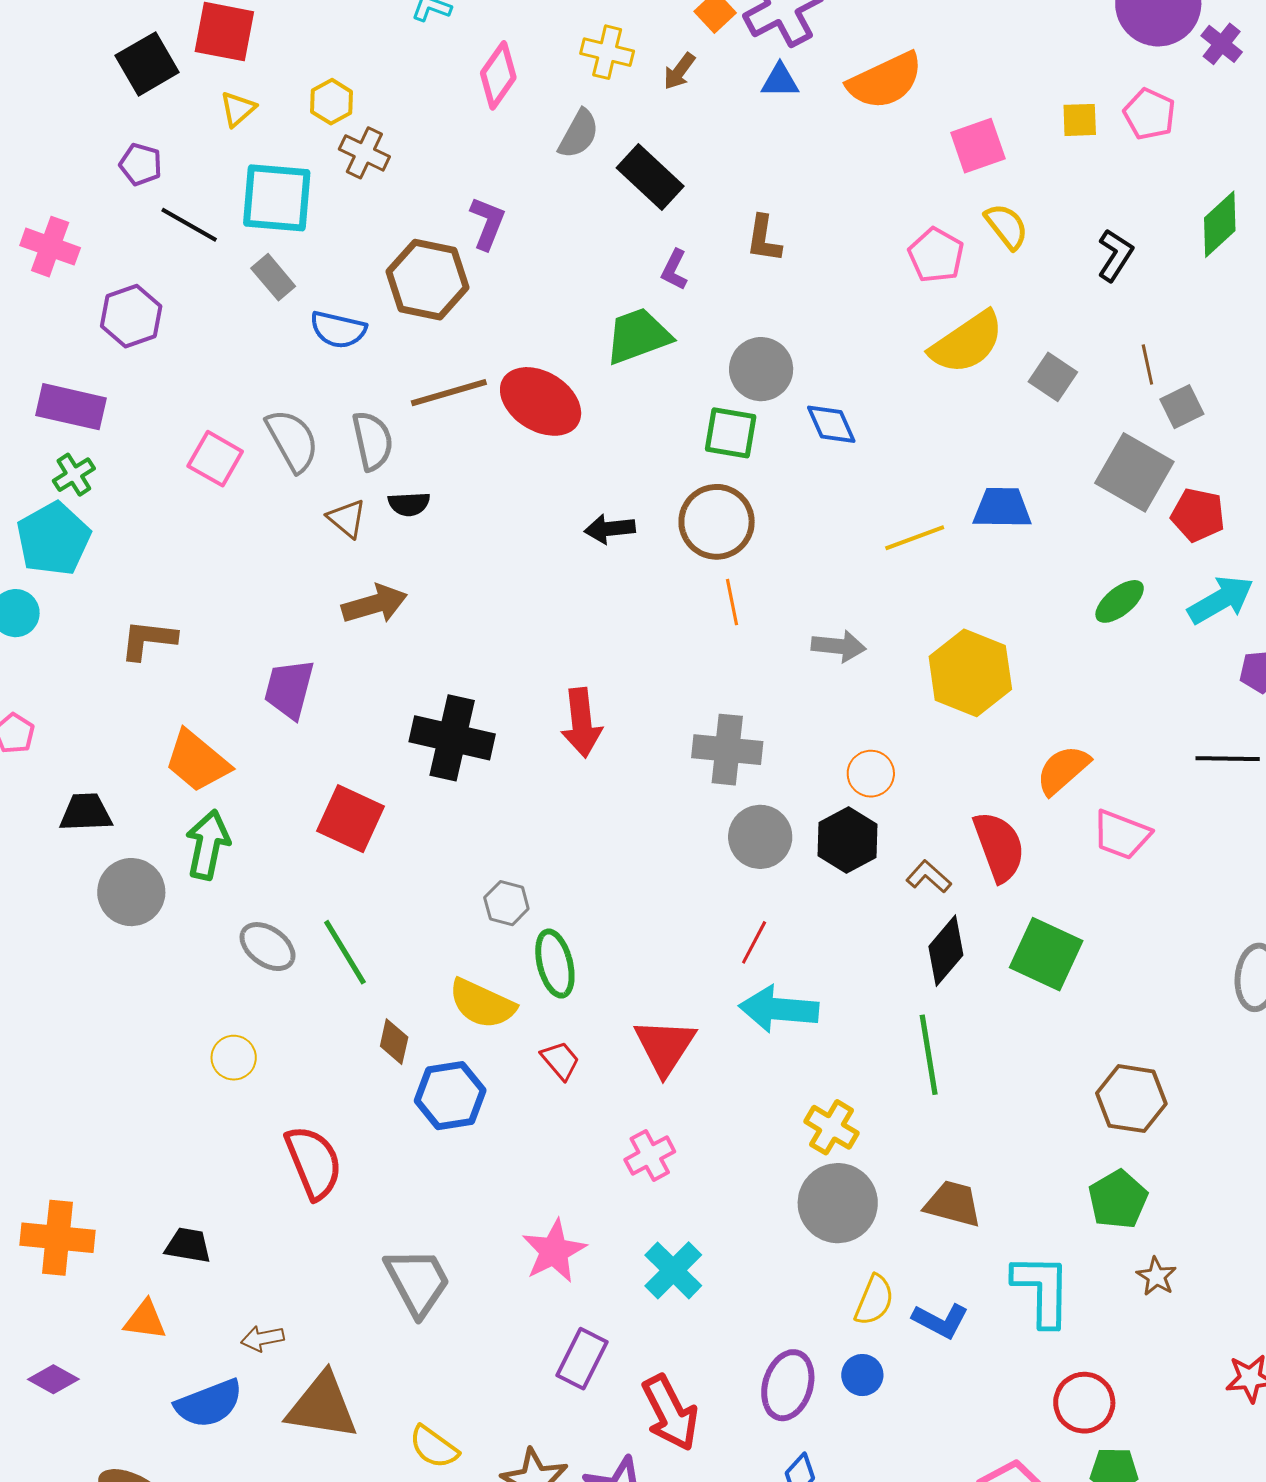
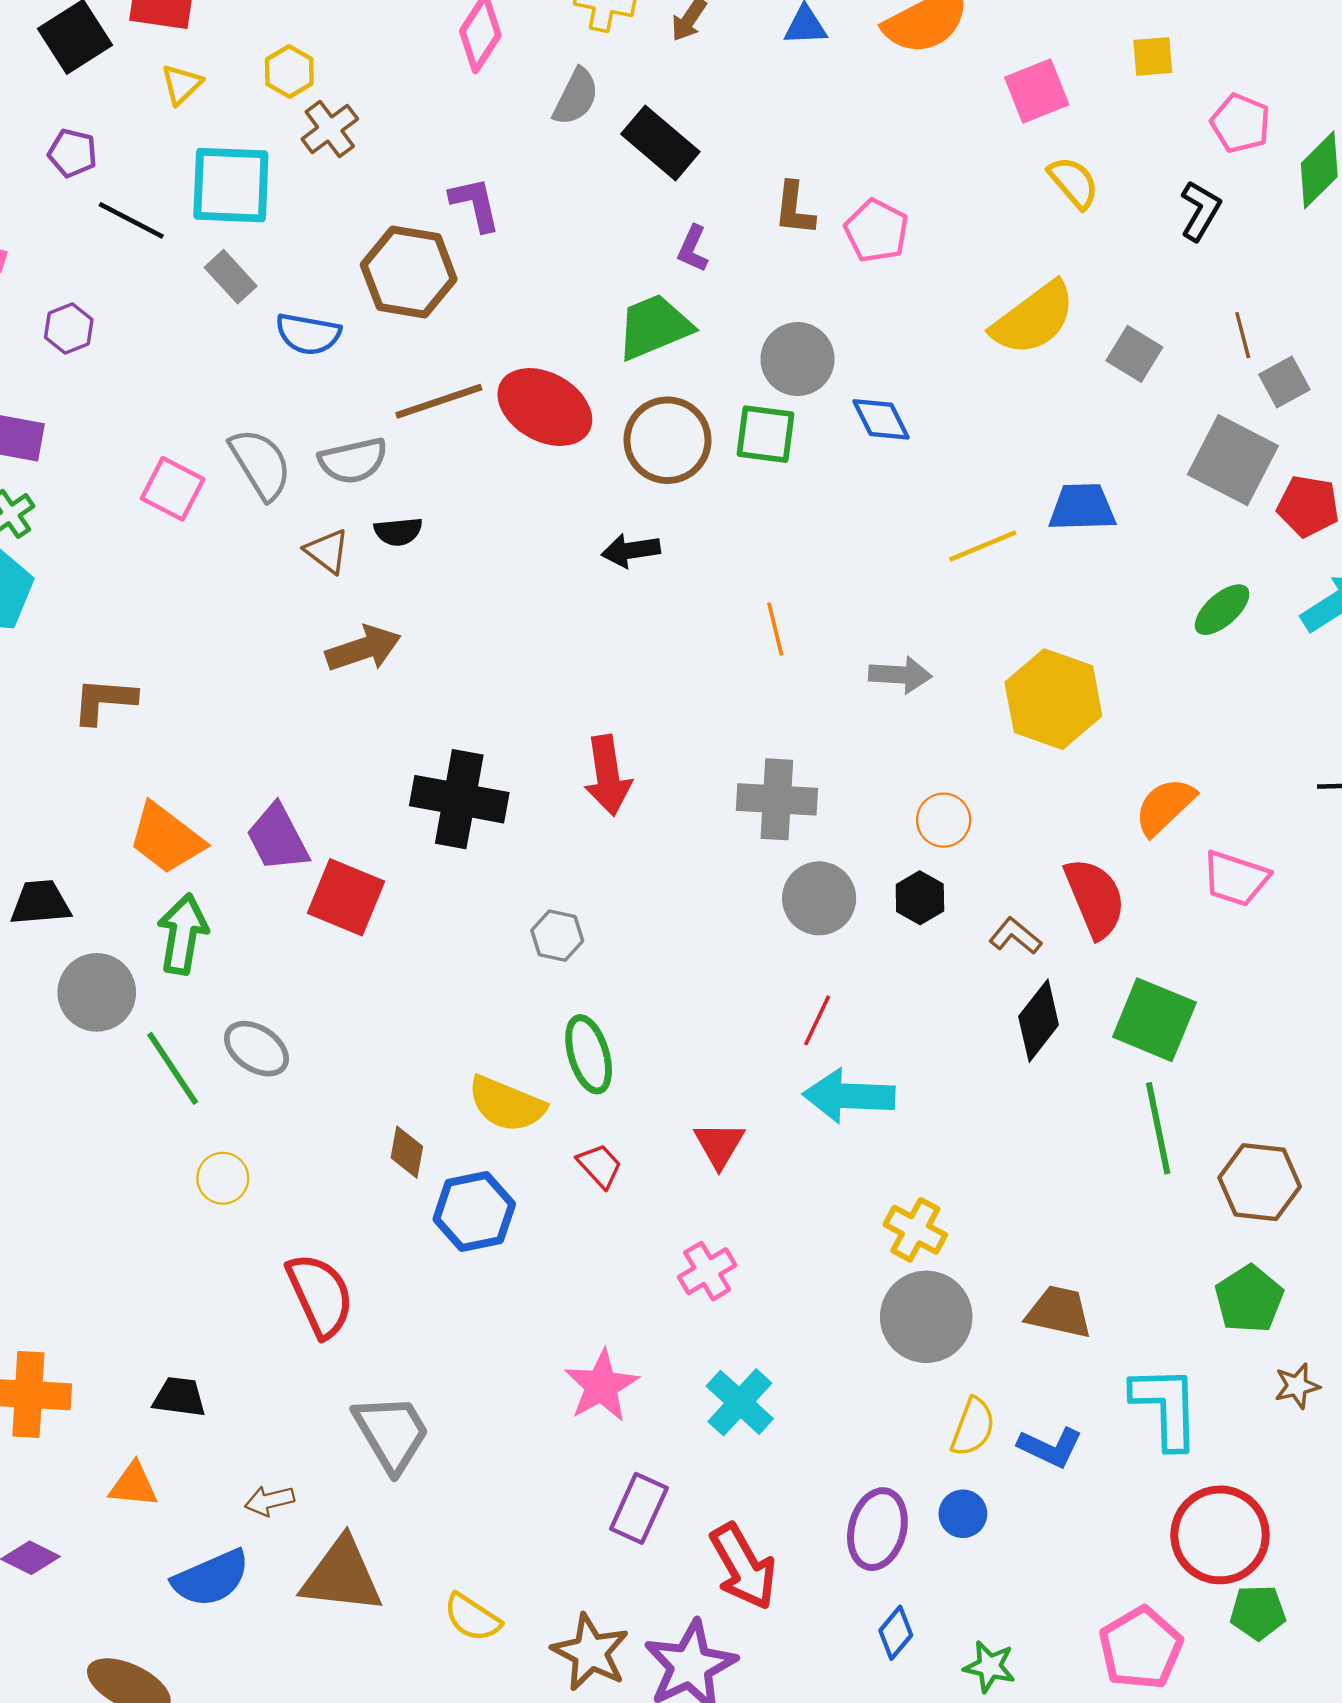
pink pentagon: (1149, 114) -> (1240, 123), moved
brown cross: (364, 153) -> (330, 129), turned 30
purple L-shape: (487, 223) -> (475, 204), turned -32
pink pentagon: (936, 255) -> (877, 231), moved
purple hexagon: (131, 316) -> (69, 328), size x0.7
gray semicircle: (372, 441) -> (353, 461), turned 92
brown circle: (717, 522) -> (668, 440), moved
purple trapezoid: (289, 689) -> (278, 838), moved, turned -40
black hexagon: (847, 840) -> (920, 898), size x0.7
gray hexagon: (506, 903) -> (557, 936), moved
green line: (345, 952) -> (173, 1068), moved
red triangle: (665, 1047) -> (719, 1145), size x0.7
green line: (929, 1055) -> (1158, 1128), moved
brown star: (1156, 1276) -> (1297, 1386), turned 30
gray trapezoid: (417, 1282) -> (392, 1433), moved
red circle: (1084, 1403) -> (1220, 1535), size x1.4

